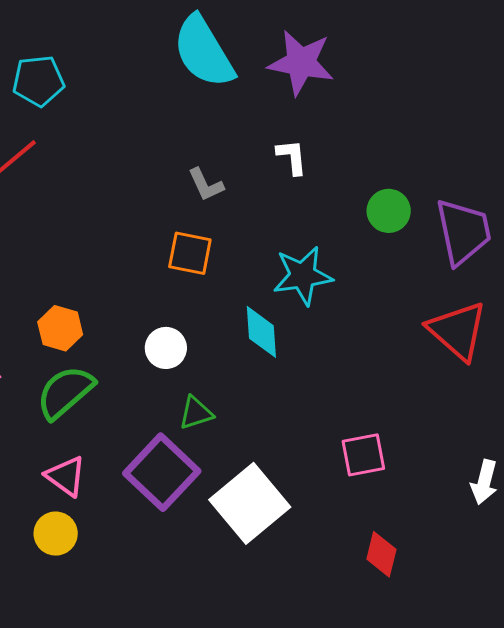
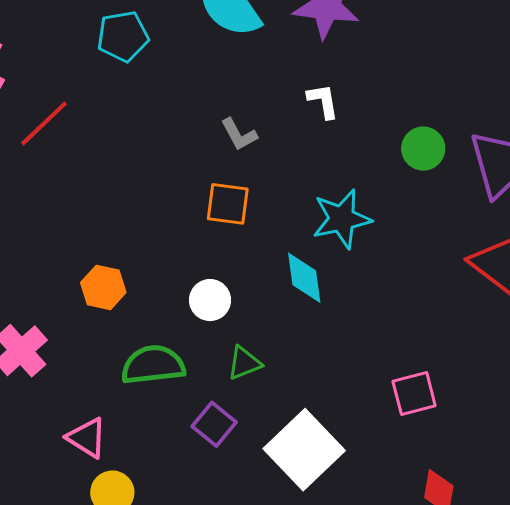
cyan pentagon: (38, 81) -> (123, 36), moved
green semicircle: (65, 392) -> (153, 365), moved, turned 38
purple square: (162, 472) -> (214, 424), size x0.6
pink triangle: (66, 476) -> (87, 438), moved

